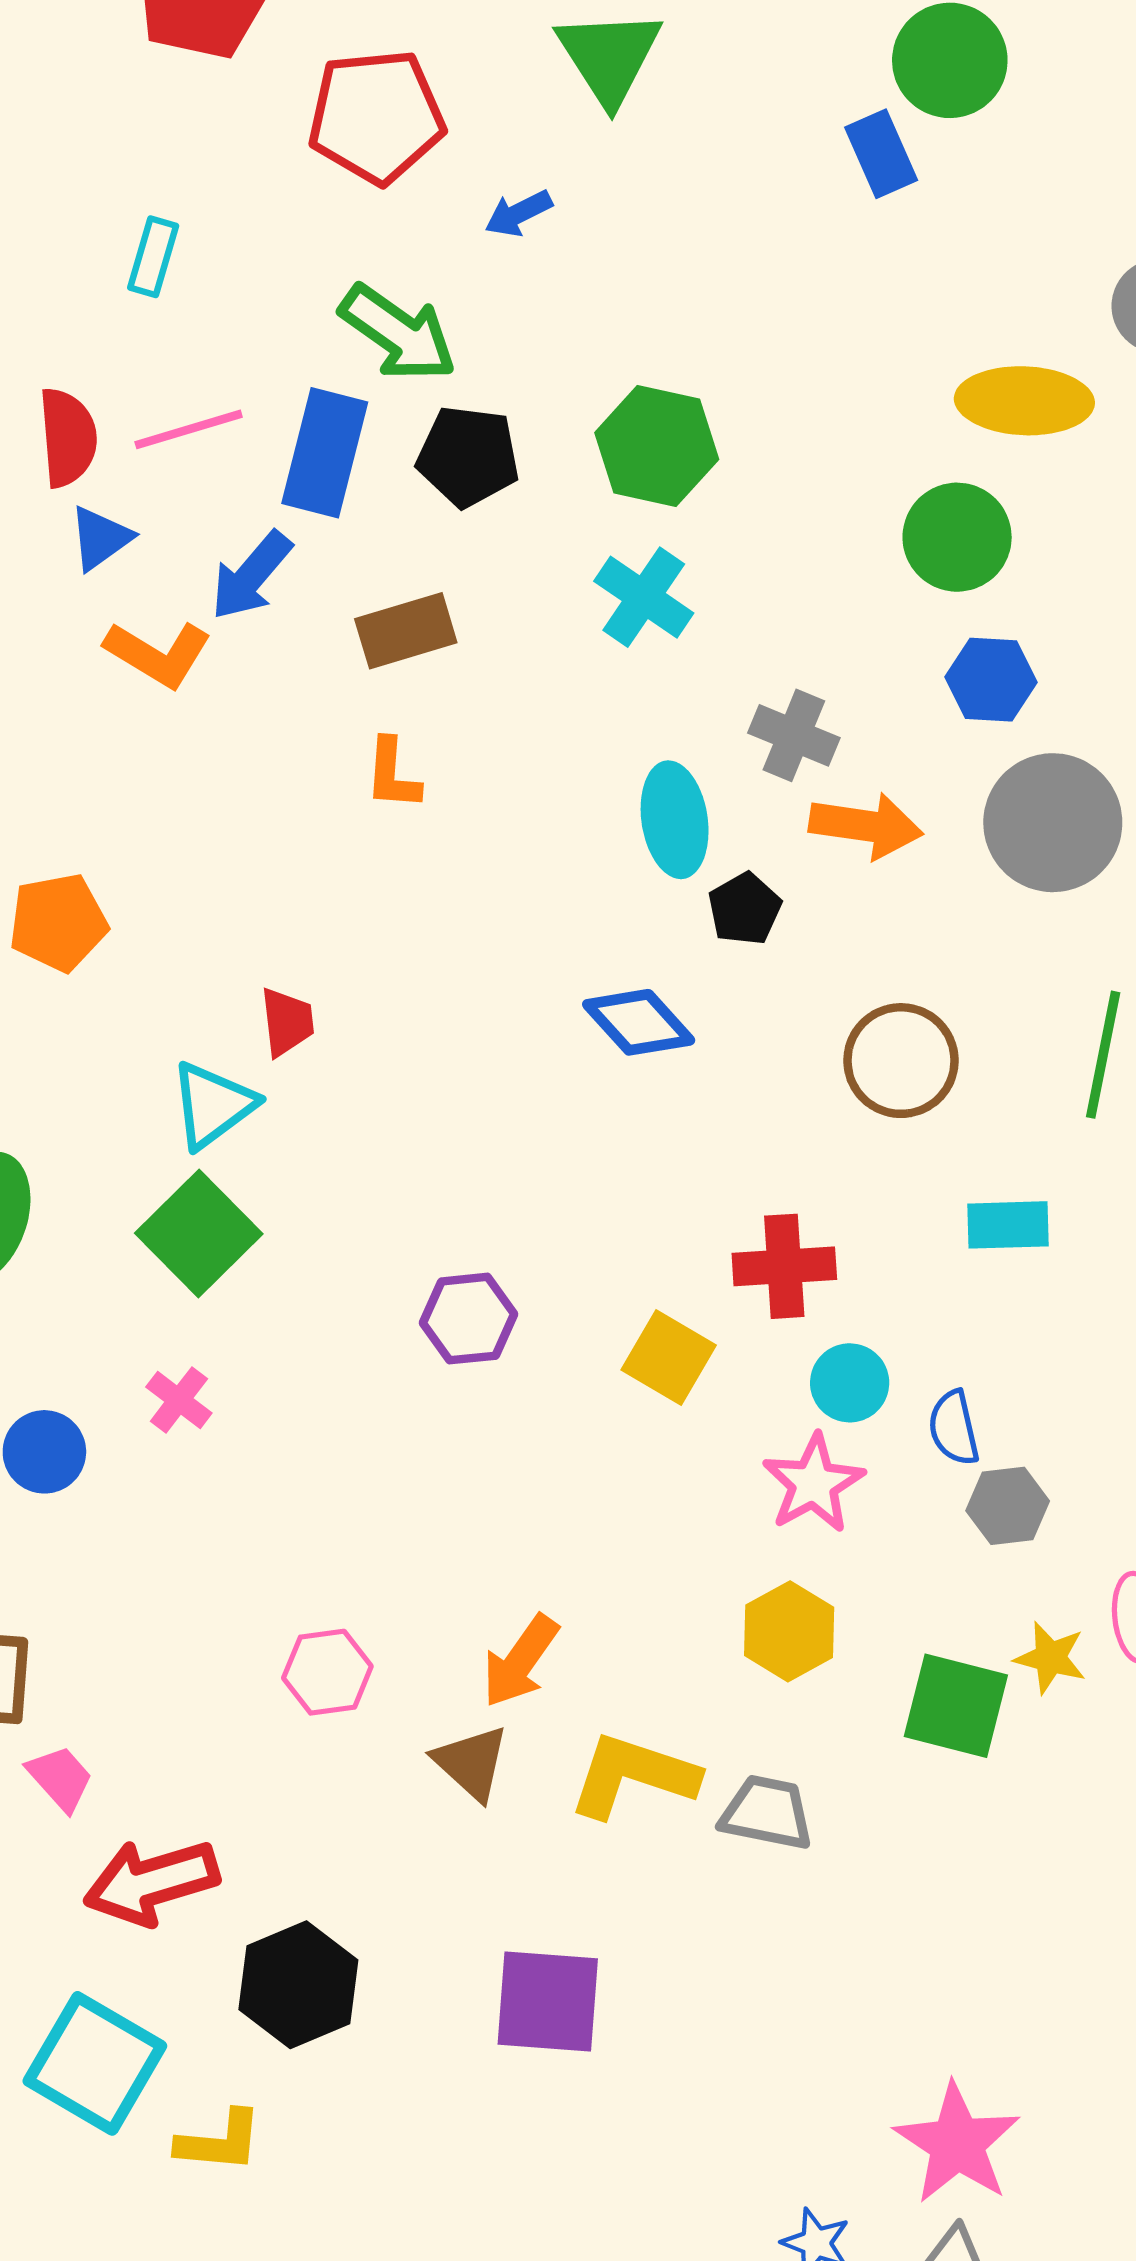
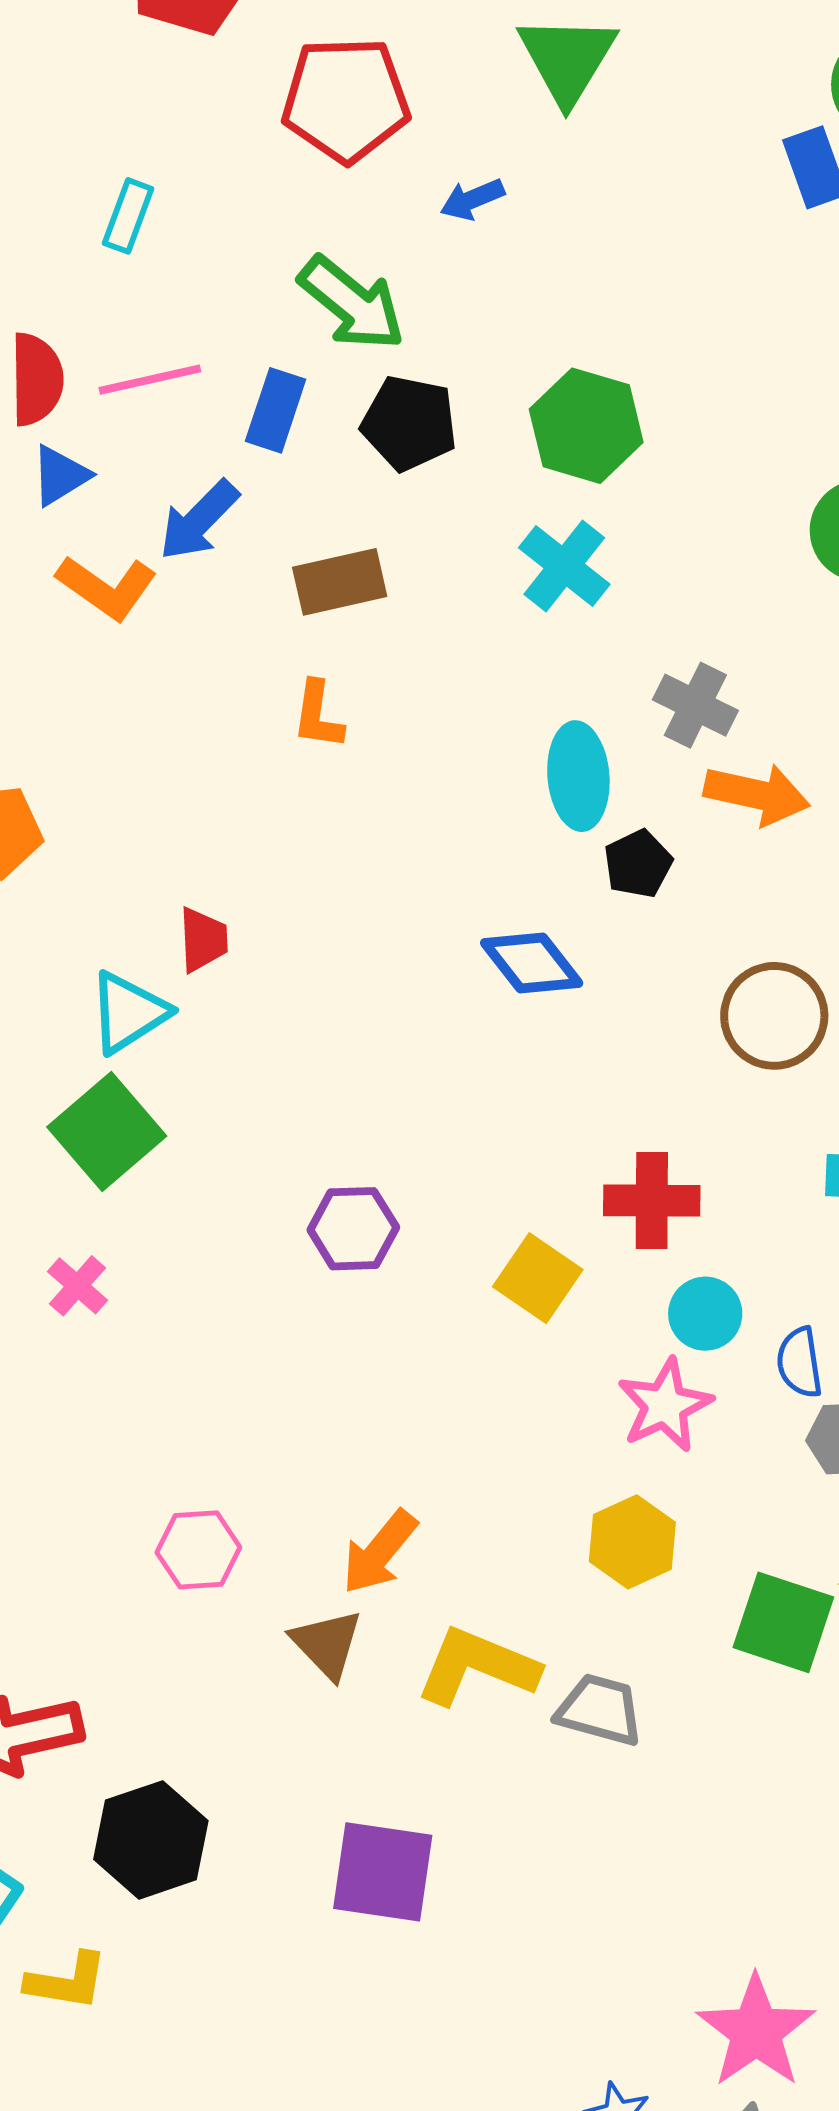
blue rectangle: (325, 453) -> (276, 410), size x0.7

